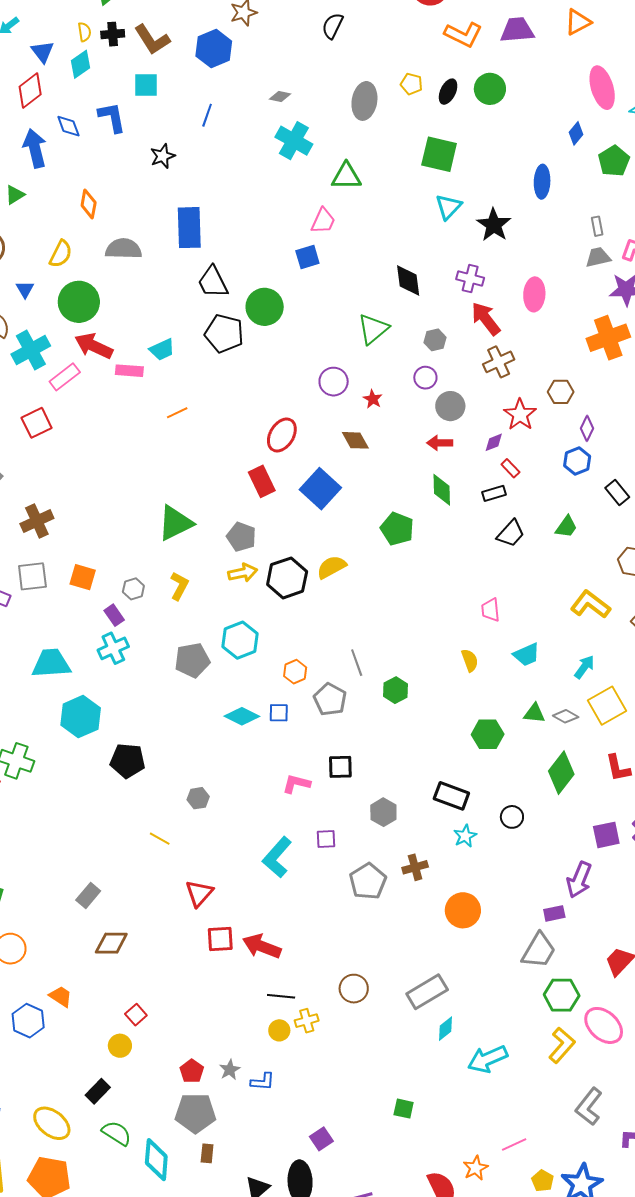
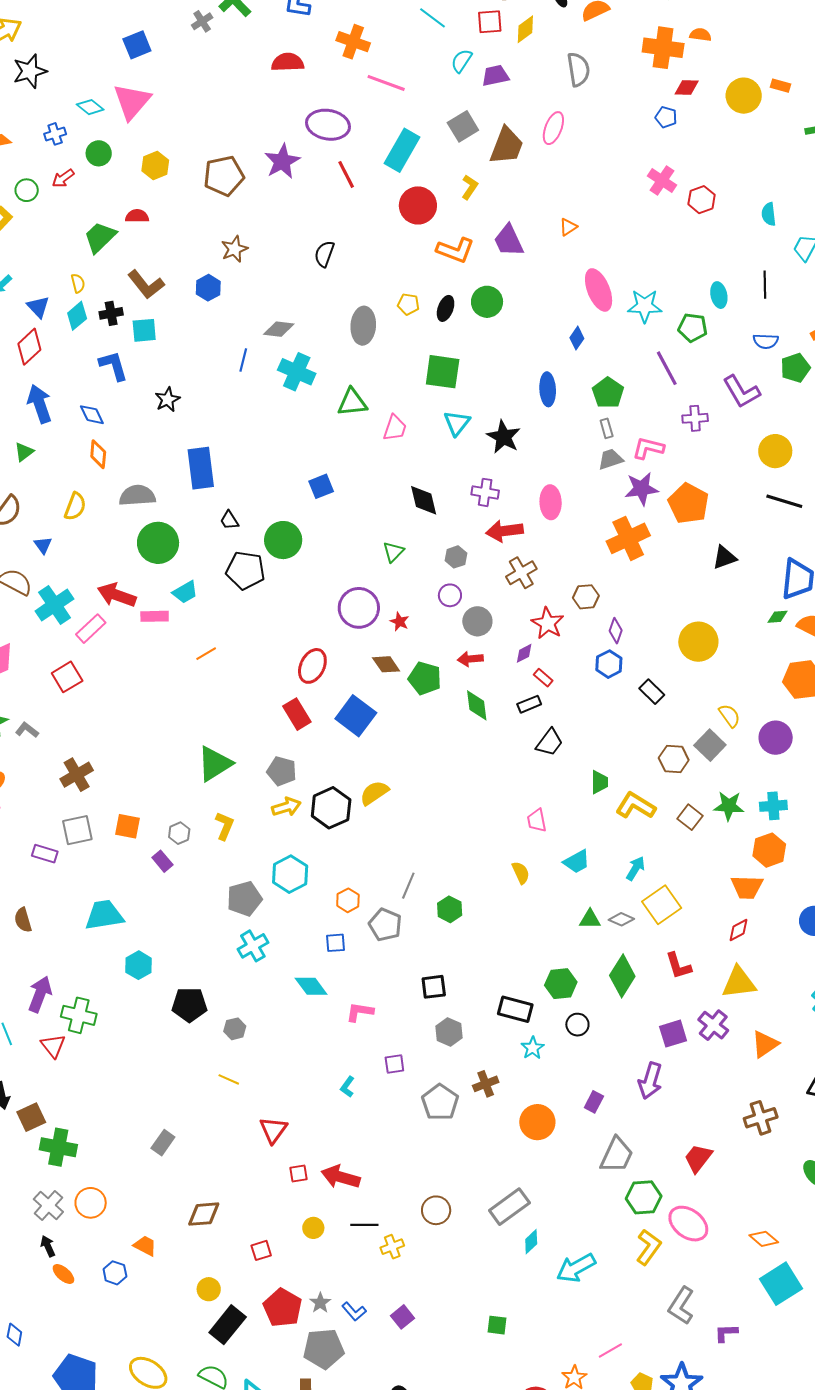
orange triangle: (578, 22) -> (568, 227), size x0.7
purple trapezoid: (517, 30) -> (509, 241), turned -105
black cross: (113, 34) -> (111, 313), moved
blue hexagon: (214, 49) -> (208, 288), size x0.7
gray diamond: (280, 96) -> (279, 329), size x1.4
blue line: (207, 115) -> (243, 360), moved
blue diamond: (68, 126) -> (92, 415), moved
green pentagon: (614, 161) -> (608, 393), moved
pink trapezoid: (323, 221) -> (395, 428), moved
black trapezoid: (213, 282) -> (229, 520), size x0.6
green circle: (79, 302) -> (158, 543), moved
red arrow: (486, 319) -> (504, 531), turned -54
green triangle: (373, 329) -> (393, 552), size x0.7
purple circle: (334, 382) -> (359, 608), size x1.4
green trapezoid: (566, 527) -> (599, 782), moved, turned -30
green pentagon: (397, 529) -> (425, 678), moved
cyan cross: (113, 648) -> (253, 946), moved
gray line: (357, 663) -> (408, 886), turned 48
cyan diamond: (242, 716) -> (311, 986), moved, turned 32
cyan hexagon: (81, 717) -> (139, 965), size x0.7
green hexagon: (488, 734) -> (561, 984), moved
black square: (340, 767) -> (434, 987), moved
gray hexagon: (198, 798) -> (235, 1029), moved
cyan L-shape: (277, 857) -> (347, 1087), size x0.5
purple rectangle: (554, 913) -> (594, 1102), moved, turned -45
red square: (220, 939) -> (299, 1174), size x0.7
brown diamond: (111, 943) -> (204, 1214), moved
red square: (136, 1015) -> (261, 1250), moved, turned 30
blue hexagon: (28, 1021) -> (115, 1273), size x0.7
yellow circle: (279, 1030) -> (313, 1228), moved
red pentagon: (192, 1071) -> (283, 1308), size x1.6
blue L-shape: (263, 1082) -> (354, 1312), turned 50
black rectangle: (98, 1091) -> (228, 1325), moved, size x1.5
gray pentagon: (195, 1113) -> (324, 1349), moved
purple square: (321, 1139) -> (403, 1317), moved

